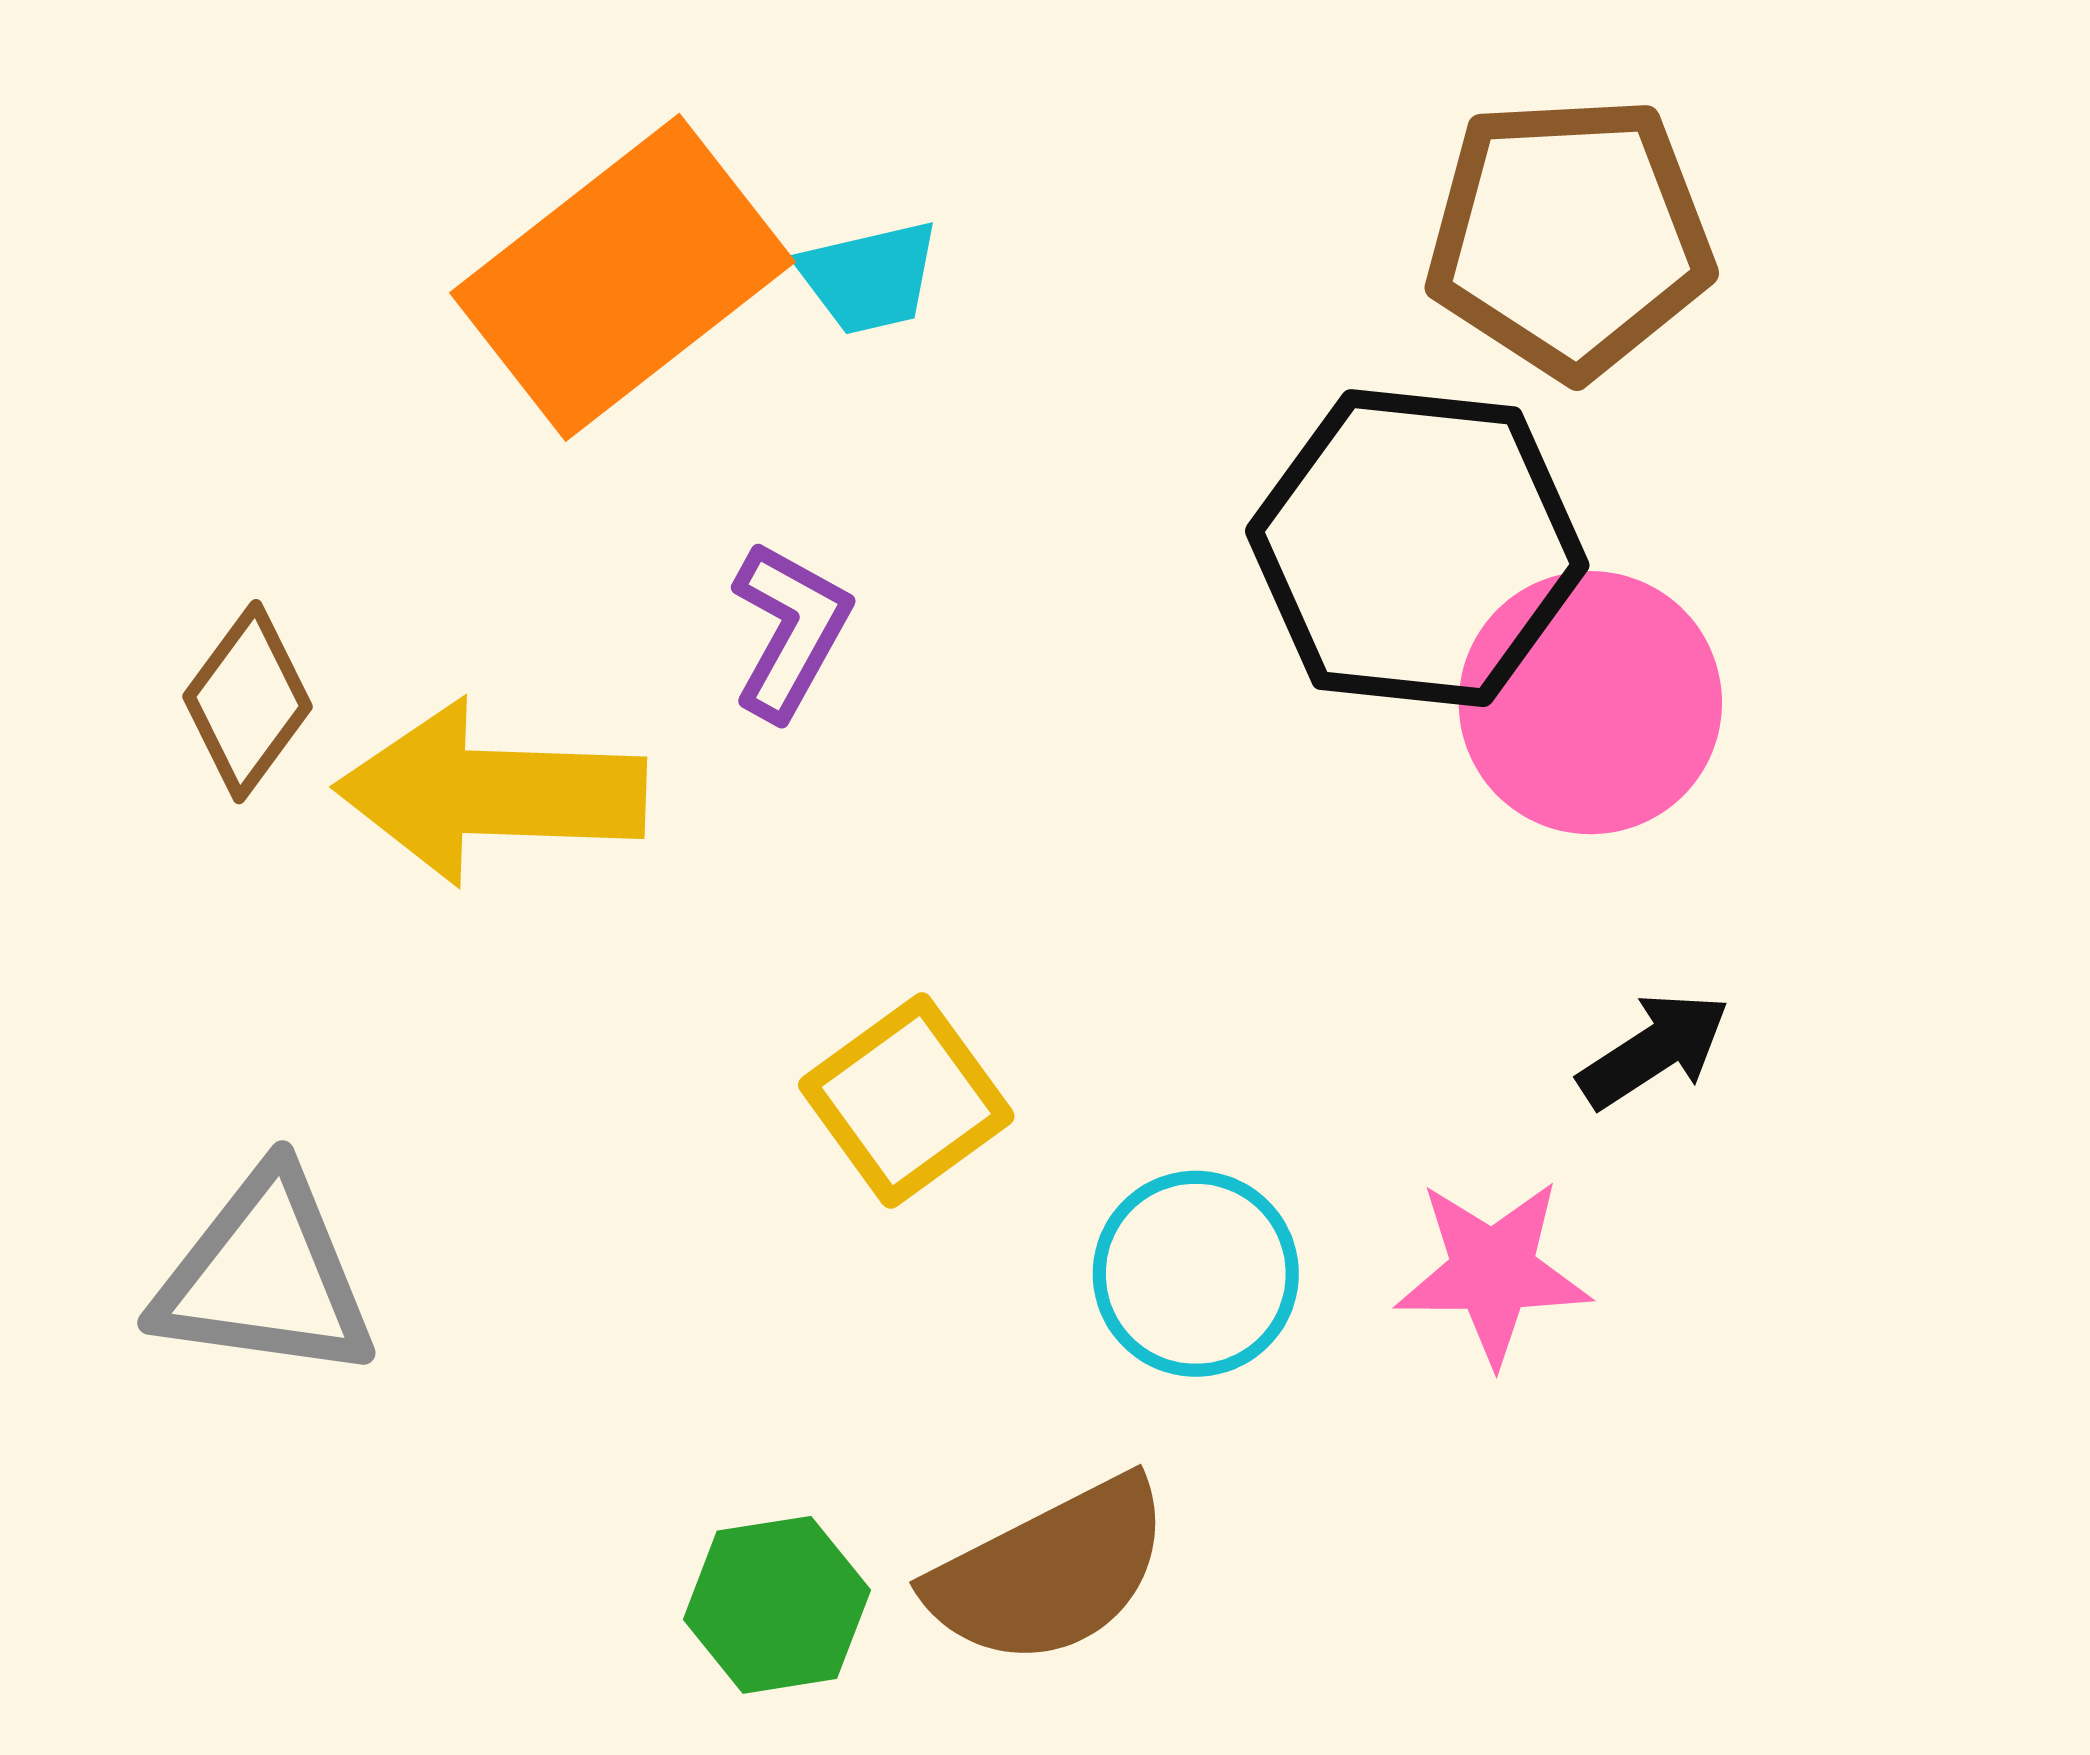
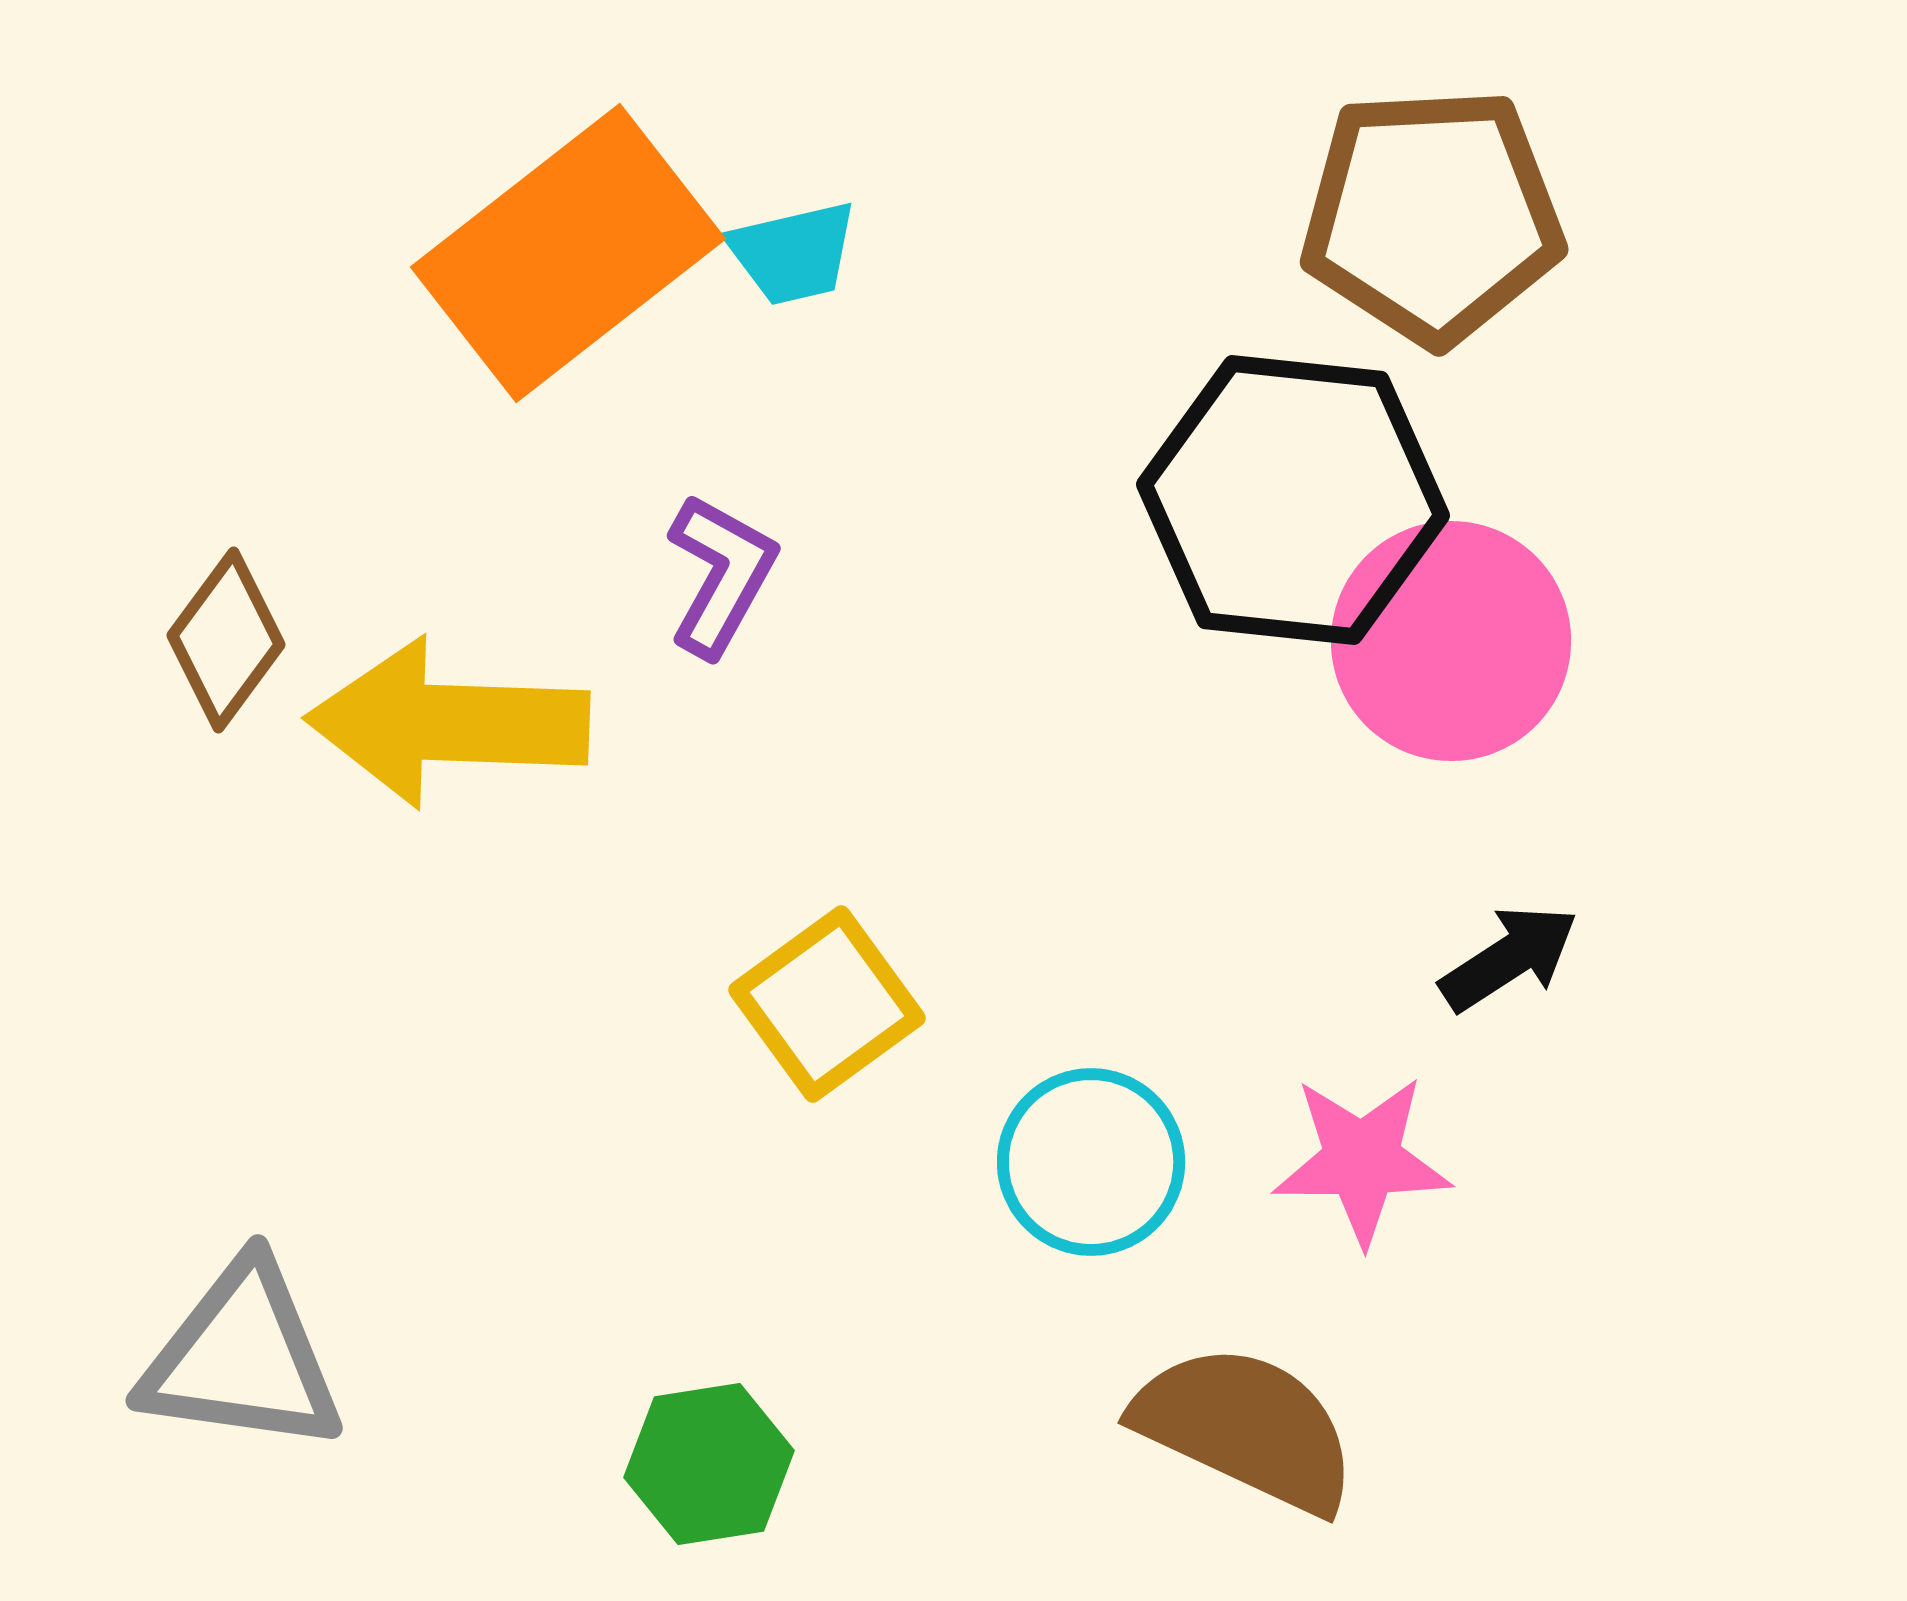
gray triangle: (265, 1276) -> (242, 1358), moved
brown semicircle: (1050, 1572) -> (1246, 1428), moved, turned -128

